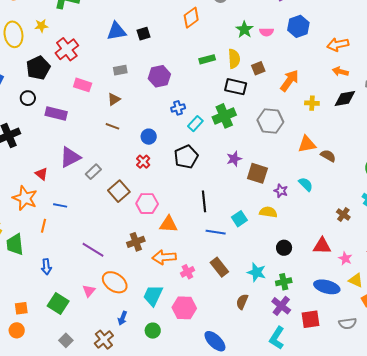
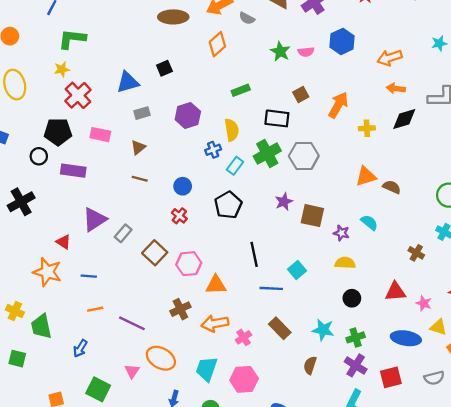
yellow star: (41, 26) -> (62, 69), moved
blue triangle: (116, 31) -> (128, 82), moved
yellow semicircle: (234, 59) -> (232, 130), moved
black pentagon: (38, 68) -> (58, 132), moved, turned 30
gray hexagon: (270, 121) -> (304, 156), moved
yellow semicircle: (268, 212) -> (345, 263), moved
orange line: (43, 226) -> (95, 309), moved, turned 72
blue arrow: (46, 267) -> (80, 348), turned 42

